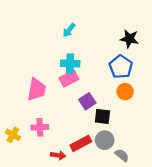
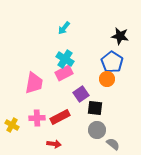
cyan cross: (70, 64) -> (65, 59), turned 30
orange circle: (125, 92) -> (107, 79), moved
red rectangle: (81, 143) -> (60, 117), moved

